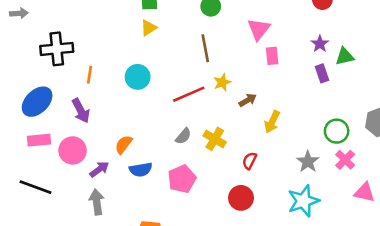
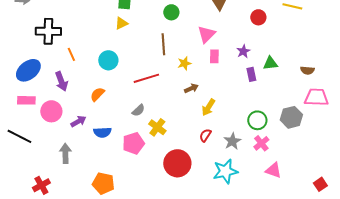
purple star: (320, 44) -> (243, 51), moved
orange line: (90, 75) -> (71, 54), turned -40
yellow star: (222, 82) -> (184, 63), moved
yellow cross: (215, 139) -> (157, 127), moved
orange semicircle: (124, 144) -> (97, 94), moved
red semicircle: (250, 161) -> (205, 135), moved
purple arrow: (99, 169) -> (78, 121), moved
red circle: (241, 198) -> (177, 163), size x1.4

